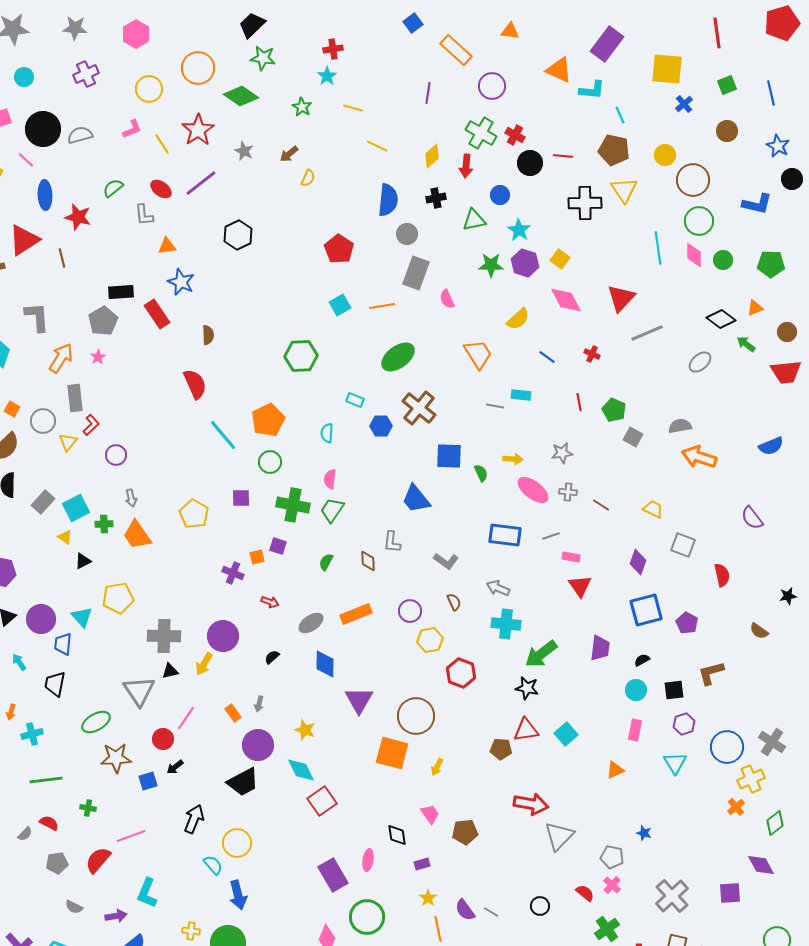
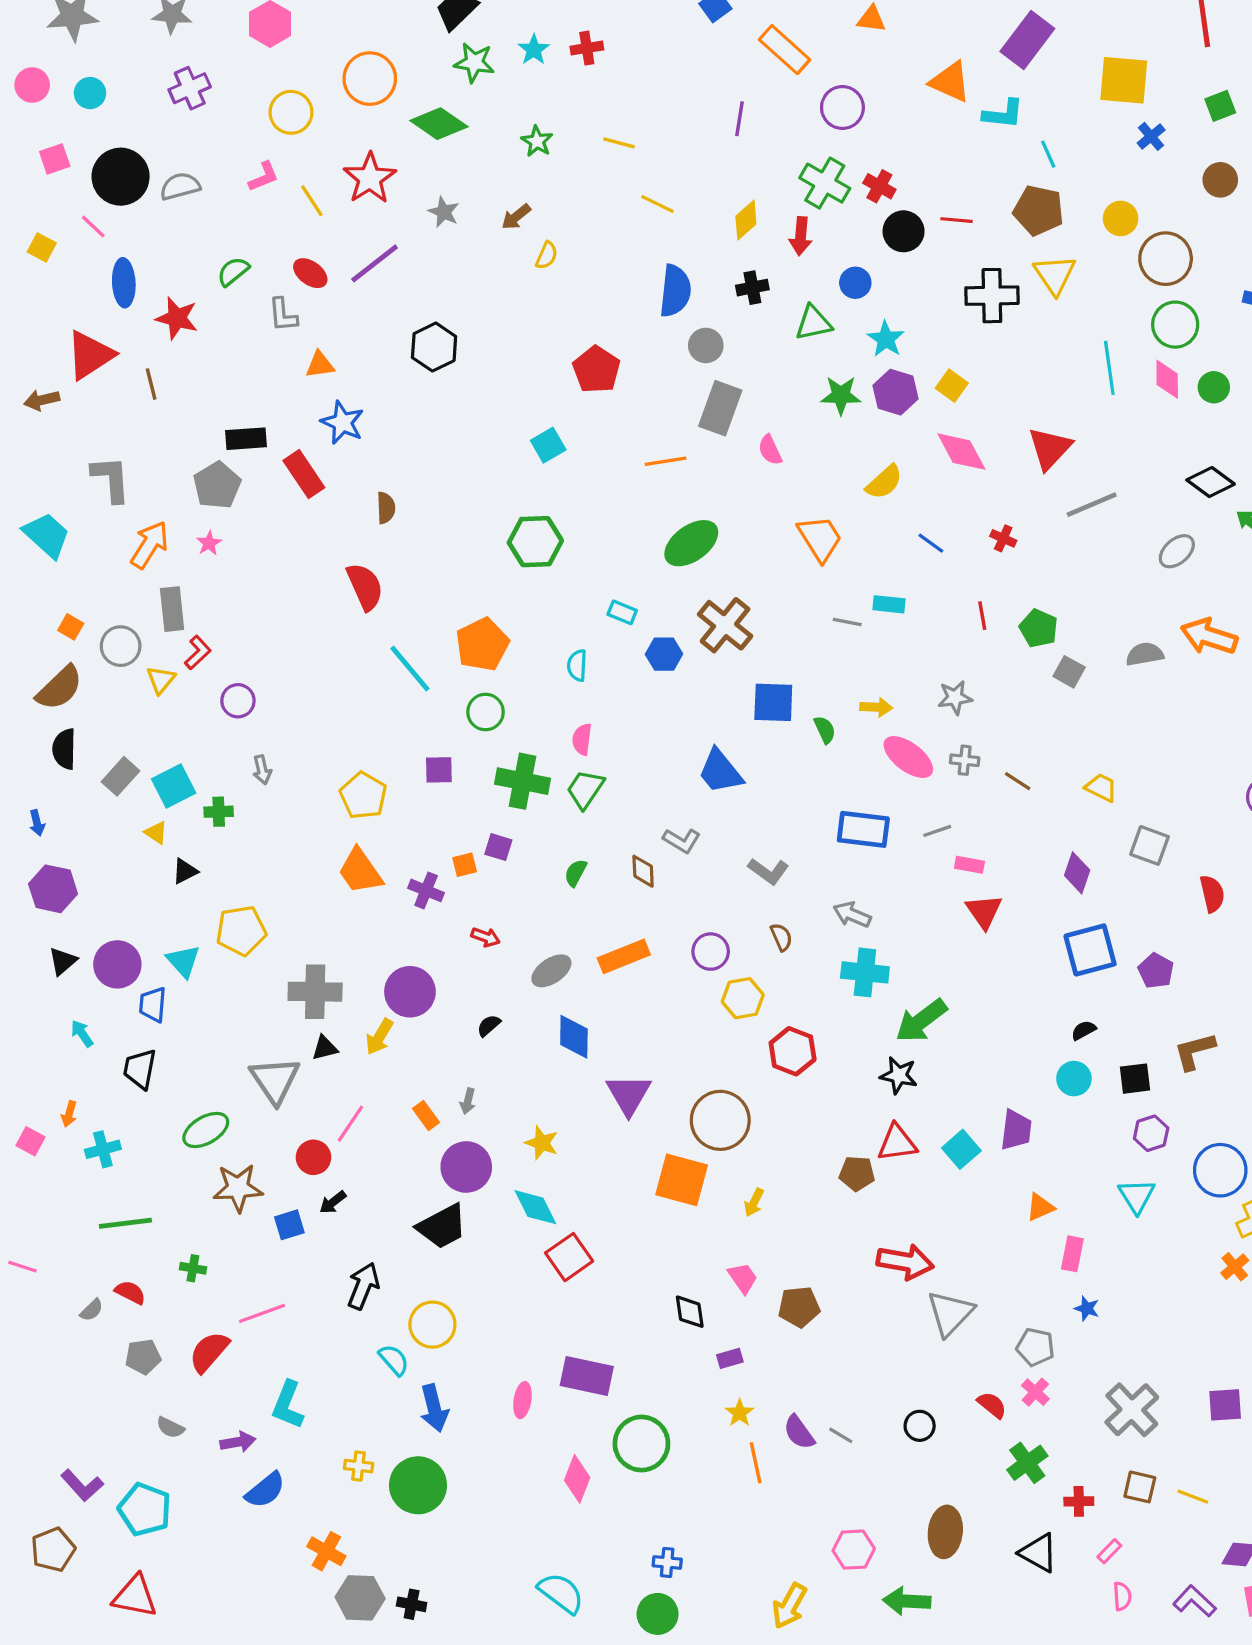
cyan star: (327, 76) -> (534, 50), moved
cyan square: (340, 305) -> (548, 445), moved
orange arrow: (699, 457) -> (1209, 636), moved
orange trapezoid: (137, 535) -> (360, 871), moved
gray L-shape: (392, 542) -> (682, 841), turned -65
purple trapezoid: (600, 648) -> (1016, 1130), moved
pink rectangle: (635, 730) -> (1072, 1254), moved
pink ellipse: (368, 860) -> (522, 1400), moved
purple rectangle: (333, 875) -> (587, 1376), turned -48

